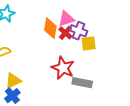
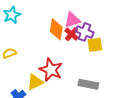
red star: (63, 68) -> (51, 70), moved
yellow triangle: (13, 81) -> (35, 82), moved

